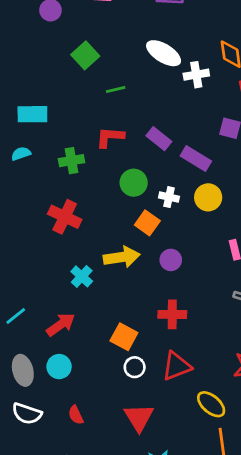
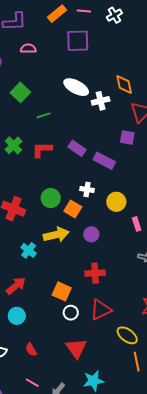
green cross: (71, 161) -> (13, 145), moved, turned -30
green circle: (134, 183) -> (51, 198), moved
yellow circle: (208, 197) -> (116, 202), moved

